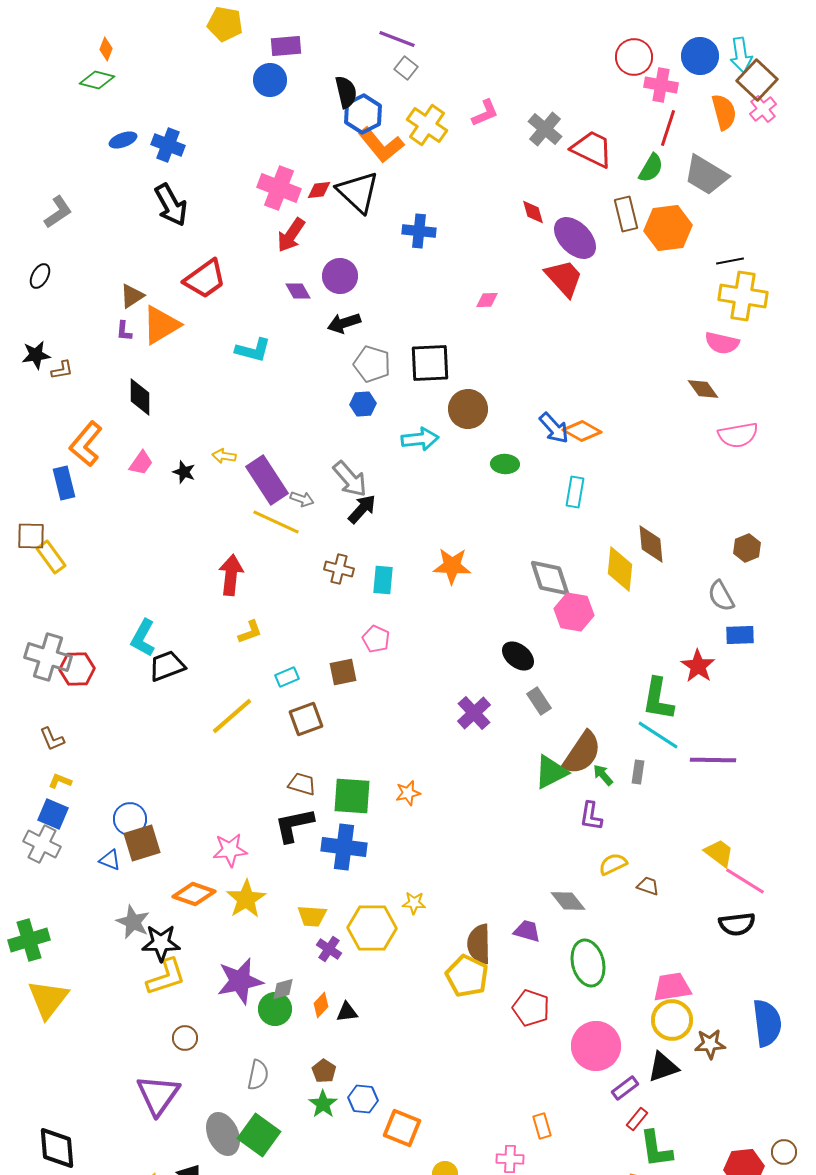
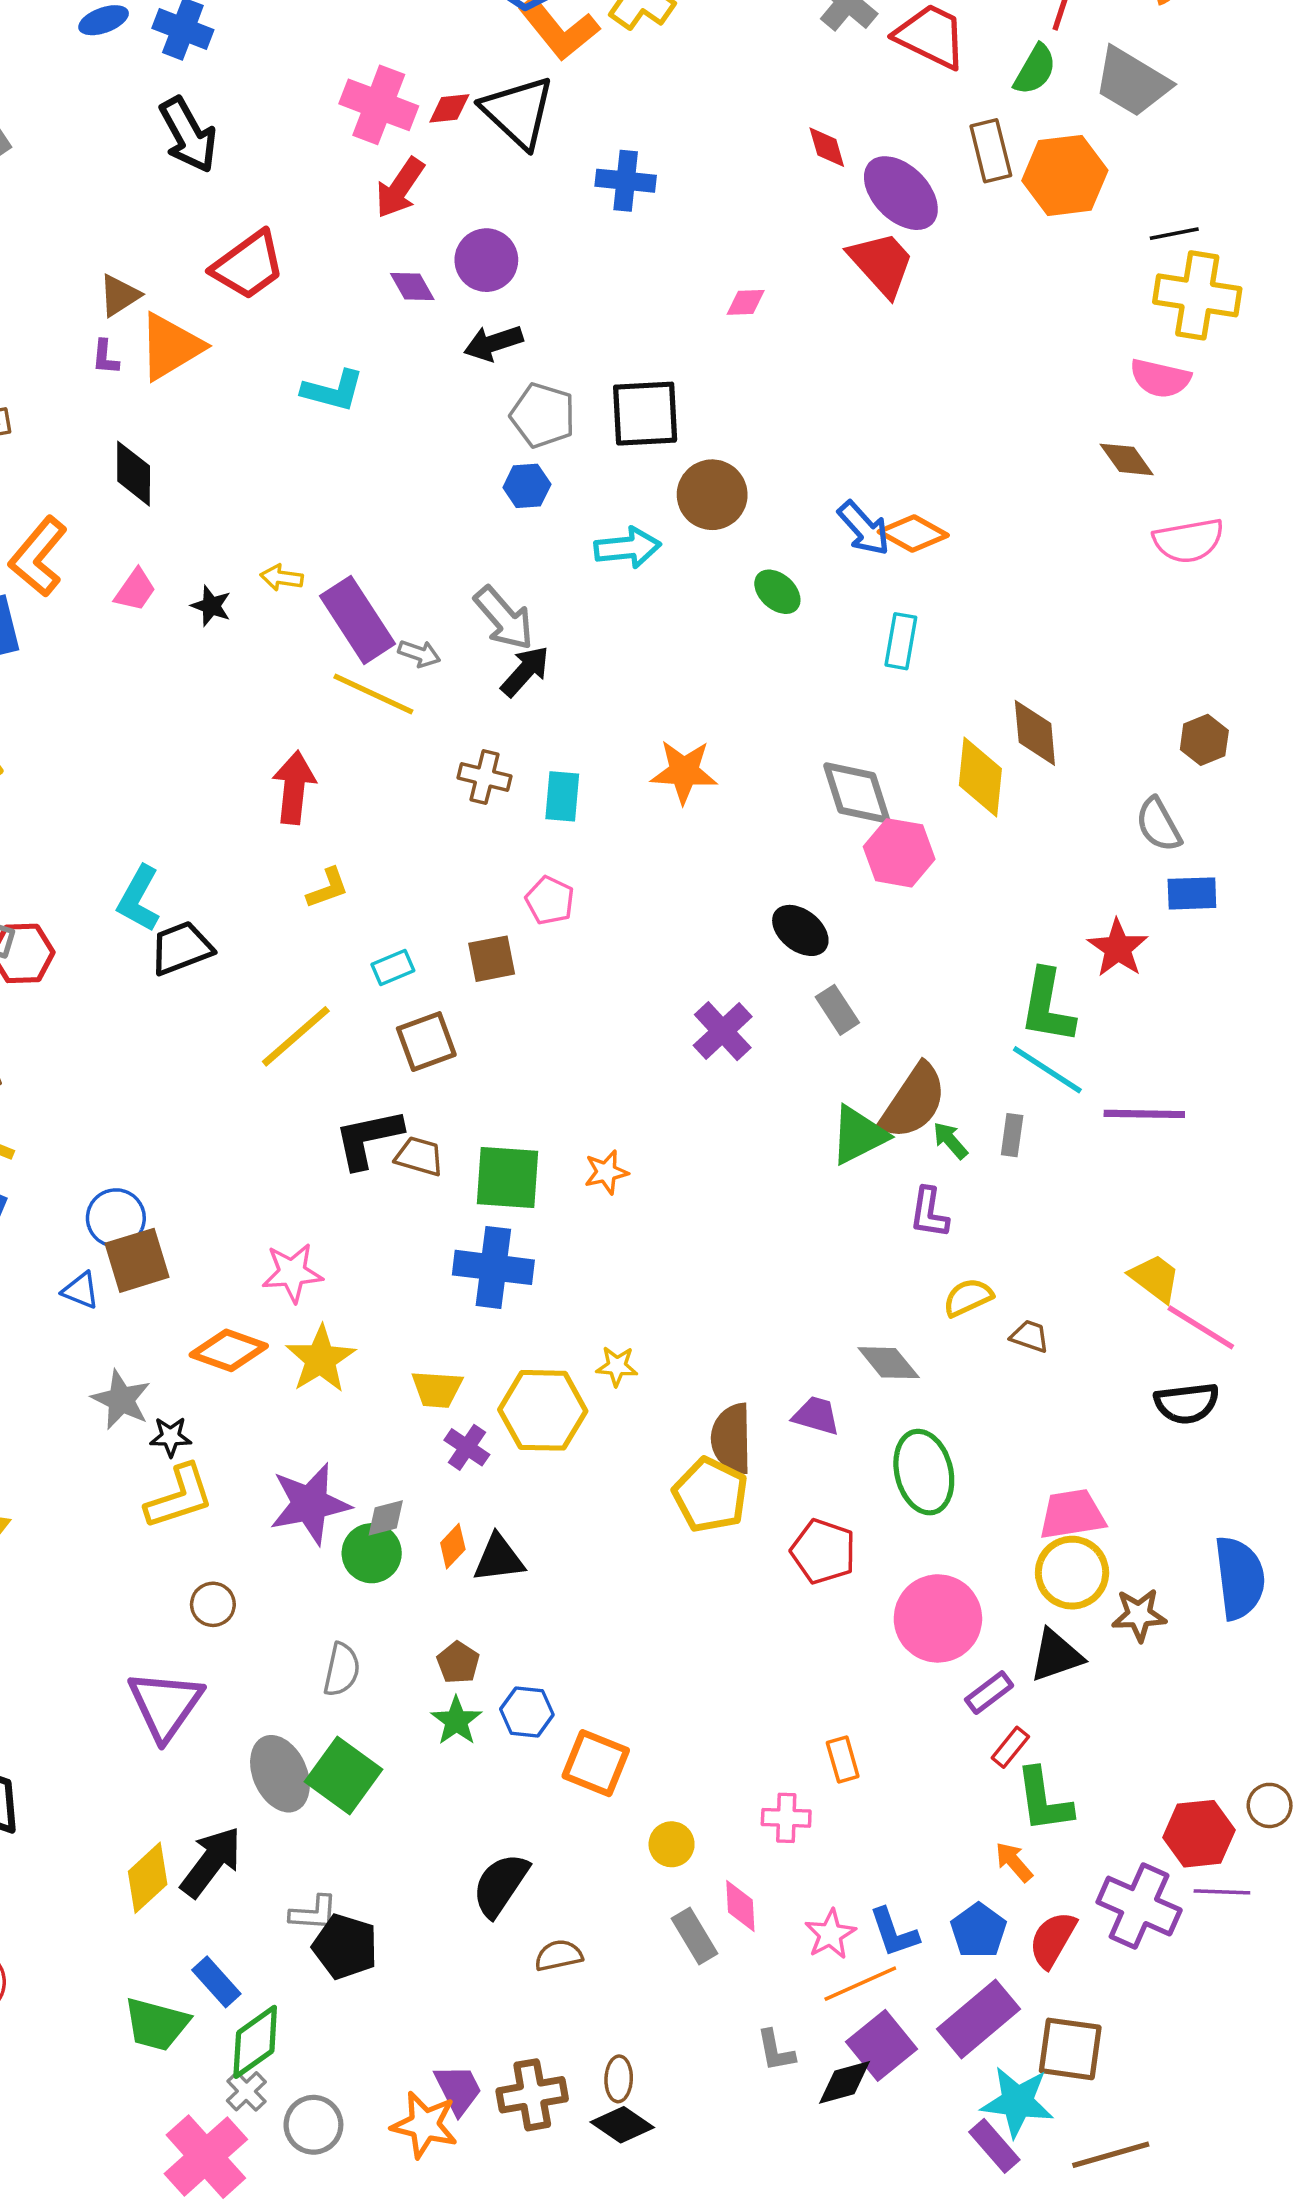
green ellipse: (505, 464) -> (777, 592), turned 40
black L-shape: (294, 825) -> (368, 1139), moved
black star: (161, 943) -> (171, 1437), size x0.6
black triangle: (347, 1012) -> (499, 1558), size x1.4

